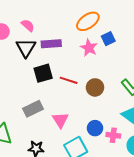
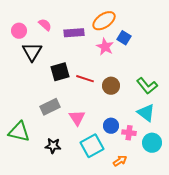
blue square: (108, 39) -> (124, 38), turned -32
purple rectangle: (51, 44) -> (74, 33), moved
black triangle: (26, 48) -> (32, 52), moved

